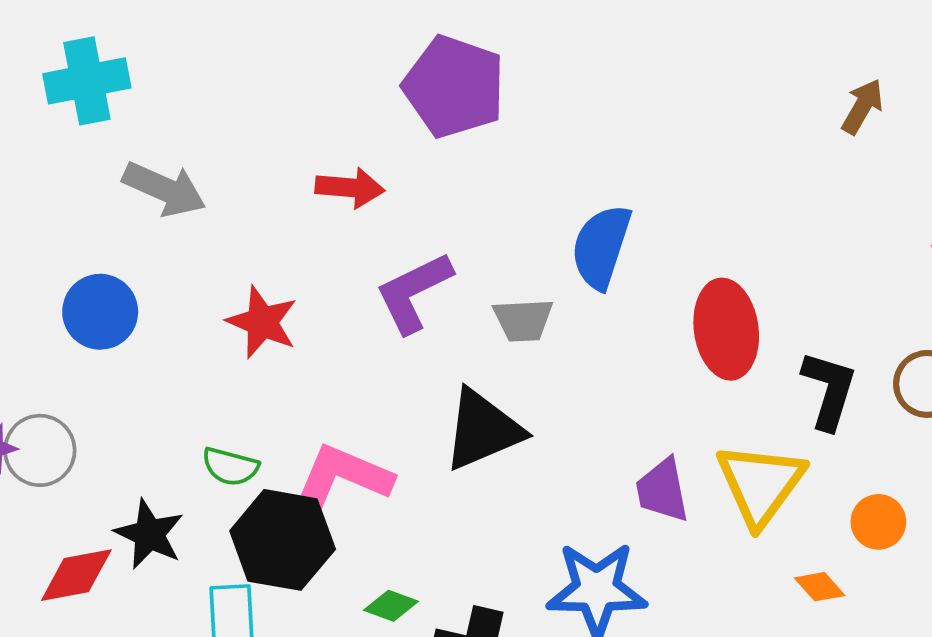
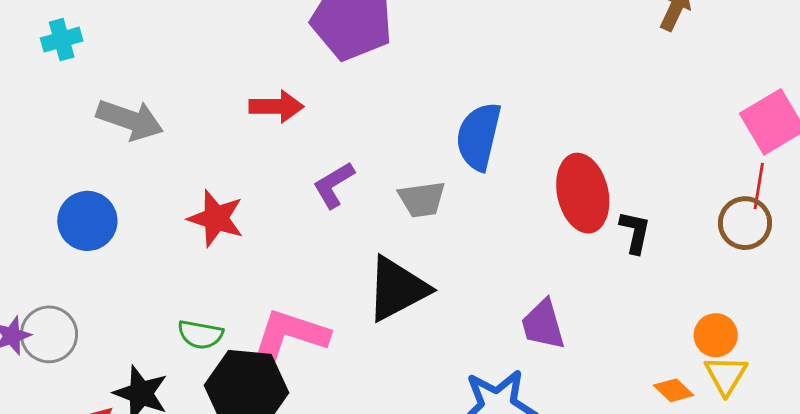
cyan cross: (87, 81) -> (62, 40), size x0.6
purple L-shape: (414, 292) -> (334, 185), size x0.7
black L-shape: (829, 390) -> (635, 232), moved, size x0.7
yellow triangle: (760, 484) -> (726, 375), moved, size x0.6

